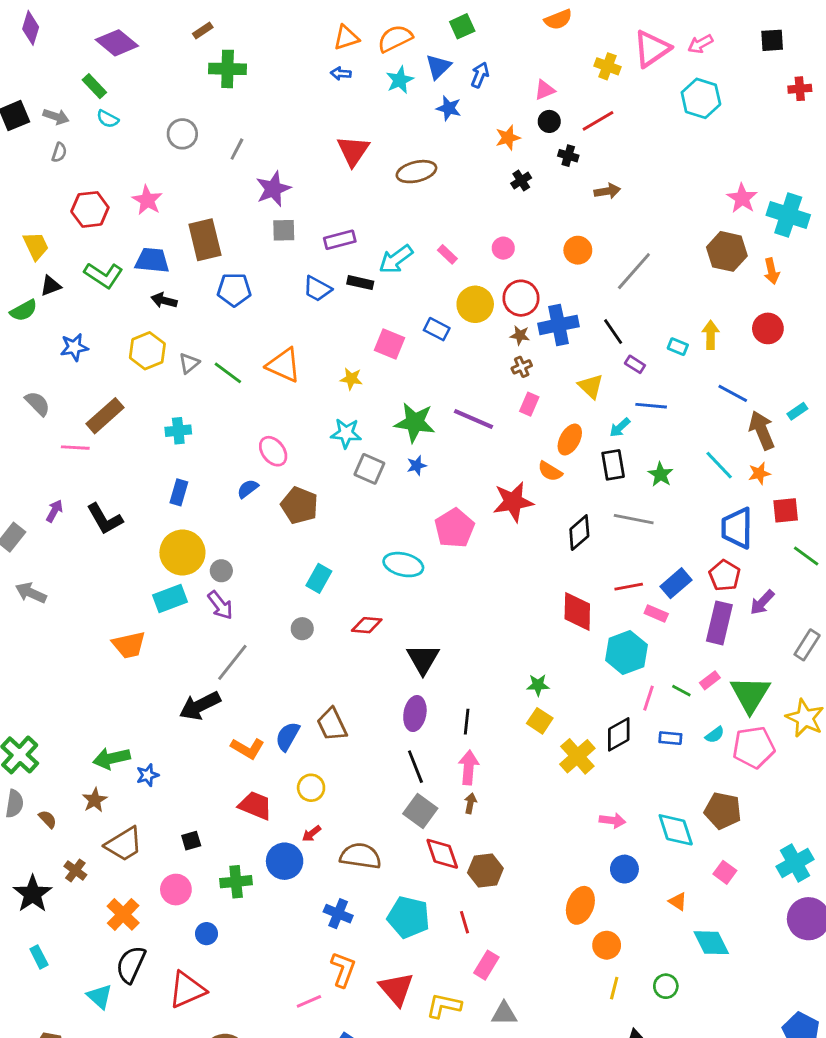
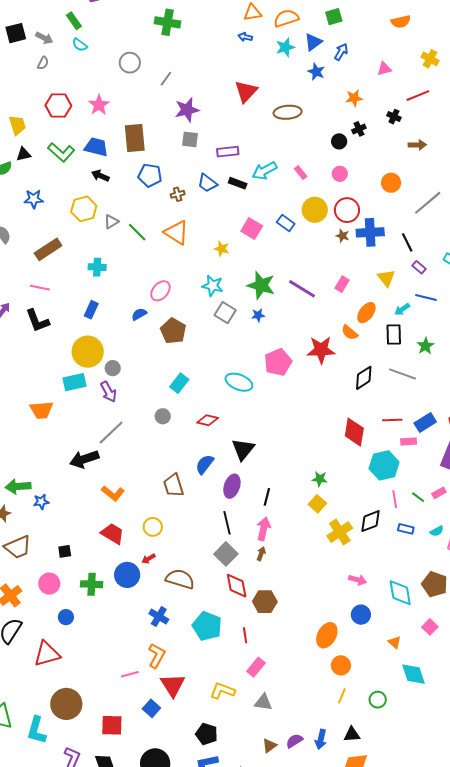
black circle: (549, 121) -> (339, 141), moved
brown cross: (522, 367) -> (178, 194), moved
pink line: (75, 448) -> (40, 288), moved
pink ellipse: (273, 451) -> (160, 291), turned 70
pink rectangle: (656, 614) -> (409, 441), turned -35
pink line: (648, 698) -> (395, 499), turned -36
blue semicircle: (288, 736) -> (205, 464), moved
red triangle: (396, 989) -> (173, 685), moved

